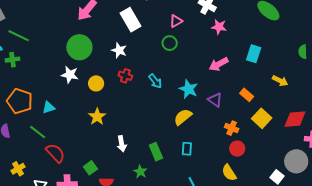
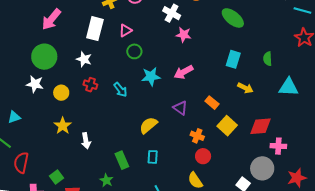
white rectangle: (130, 20) -> (95, 29), turned 45
pink triangle: (176, 21) -> (125, 30), moved
cyan rectangle: (254, 54) -> (233, 59), moved
cyan star: (188, 89) -> (151, 76), moved, turned -30
white arrow: (122, 144) -> (86, 141), moved
red semicircle: (55, 153) -> (21, 163), turned -125

